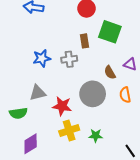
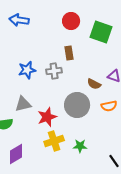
green square: (110, 32) -> (101, 32), moved
brown semicircle: (110, 73) -> (94, 84), turned -32
orange semicircle: (125, 95) -> (109, 106), turned -91
red star: (62, 106) -> (47, 117), turned -30

